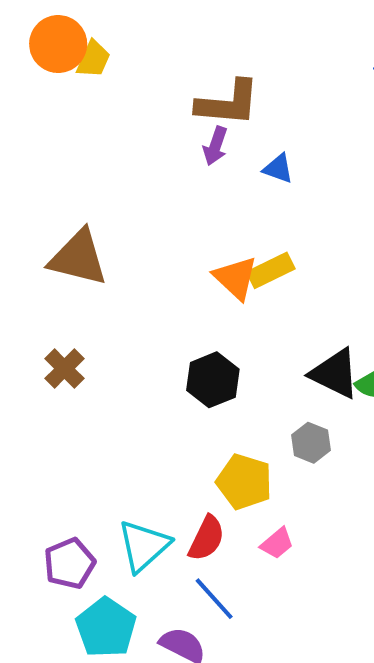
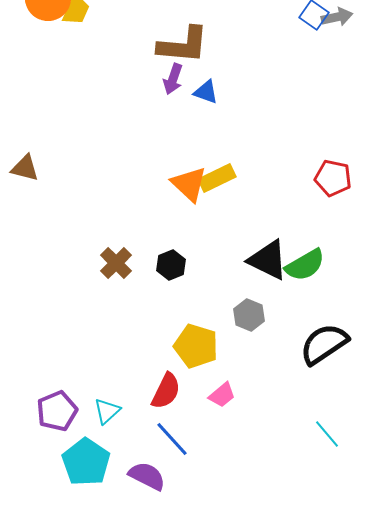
blue triangle: (278, 169) -> (206, 92), moved
brown triangle: (78, 258) -> (25, 168), moved, size x0.6
brown cross: (64, 369) -> (116, 263), moved
black hexagon: (213, 380) -> (171, 265), size x0.7
cyan triangle: (144, 546) -> (107, 411), moved, size x0.6

